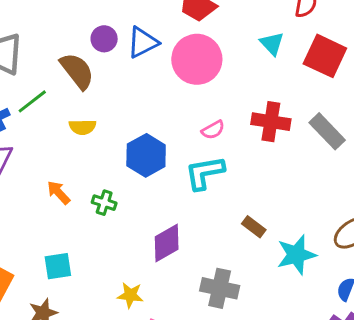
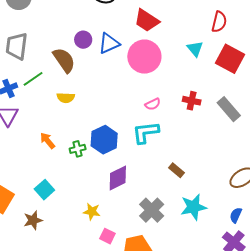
red cross: (271, 122) -> (192, 101), size x0.7
blue hexagon: (146, 155) -> (104, 140), moved
green cross: (104, 203) -> (78, 149), turned -35
cyan star: (296, 255) -> (193, 207), moved
cyan square: (58, 266) -> (44, 190), turned -36
gray cross: (220, 288) -> (152, 210), turned 30

